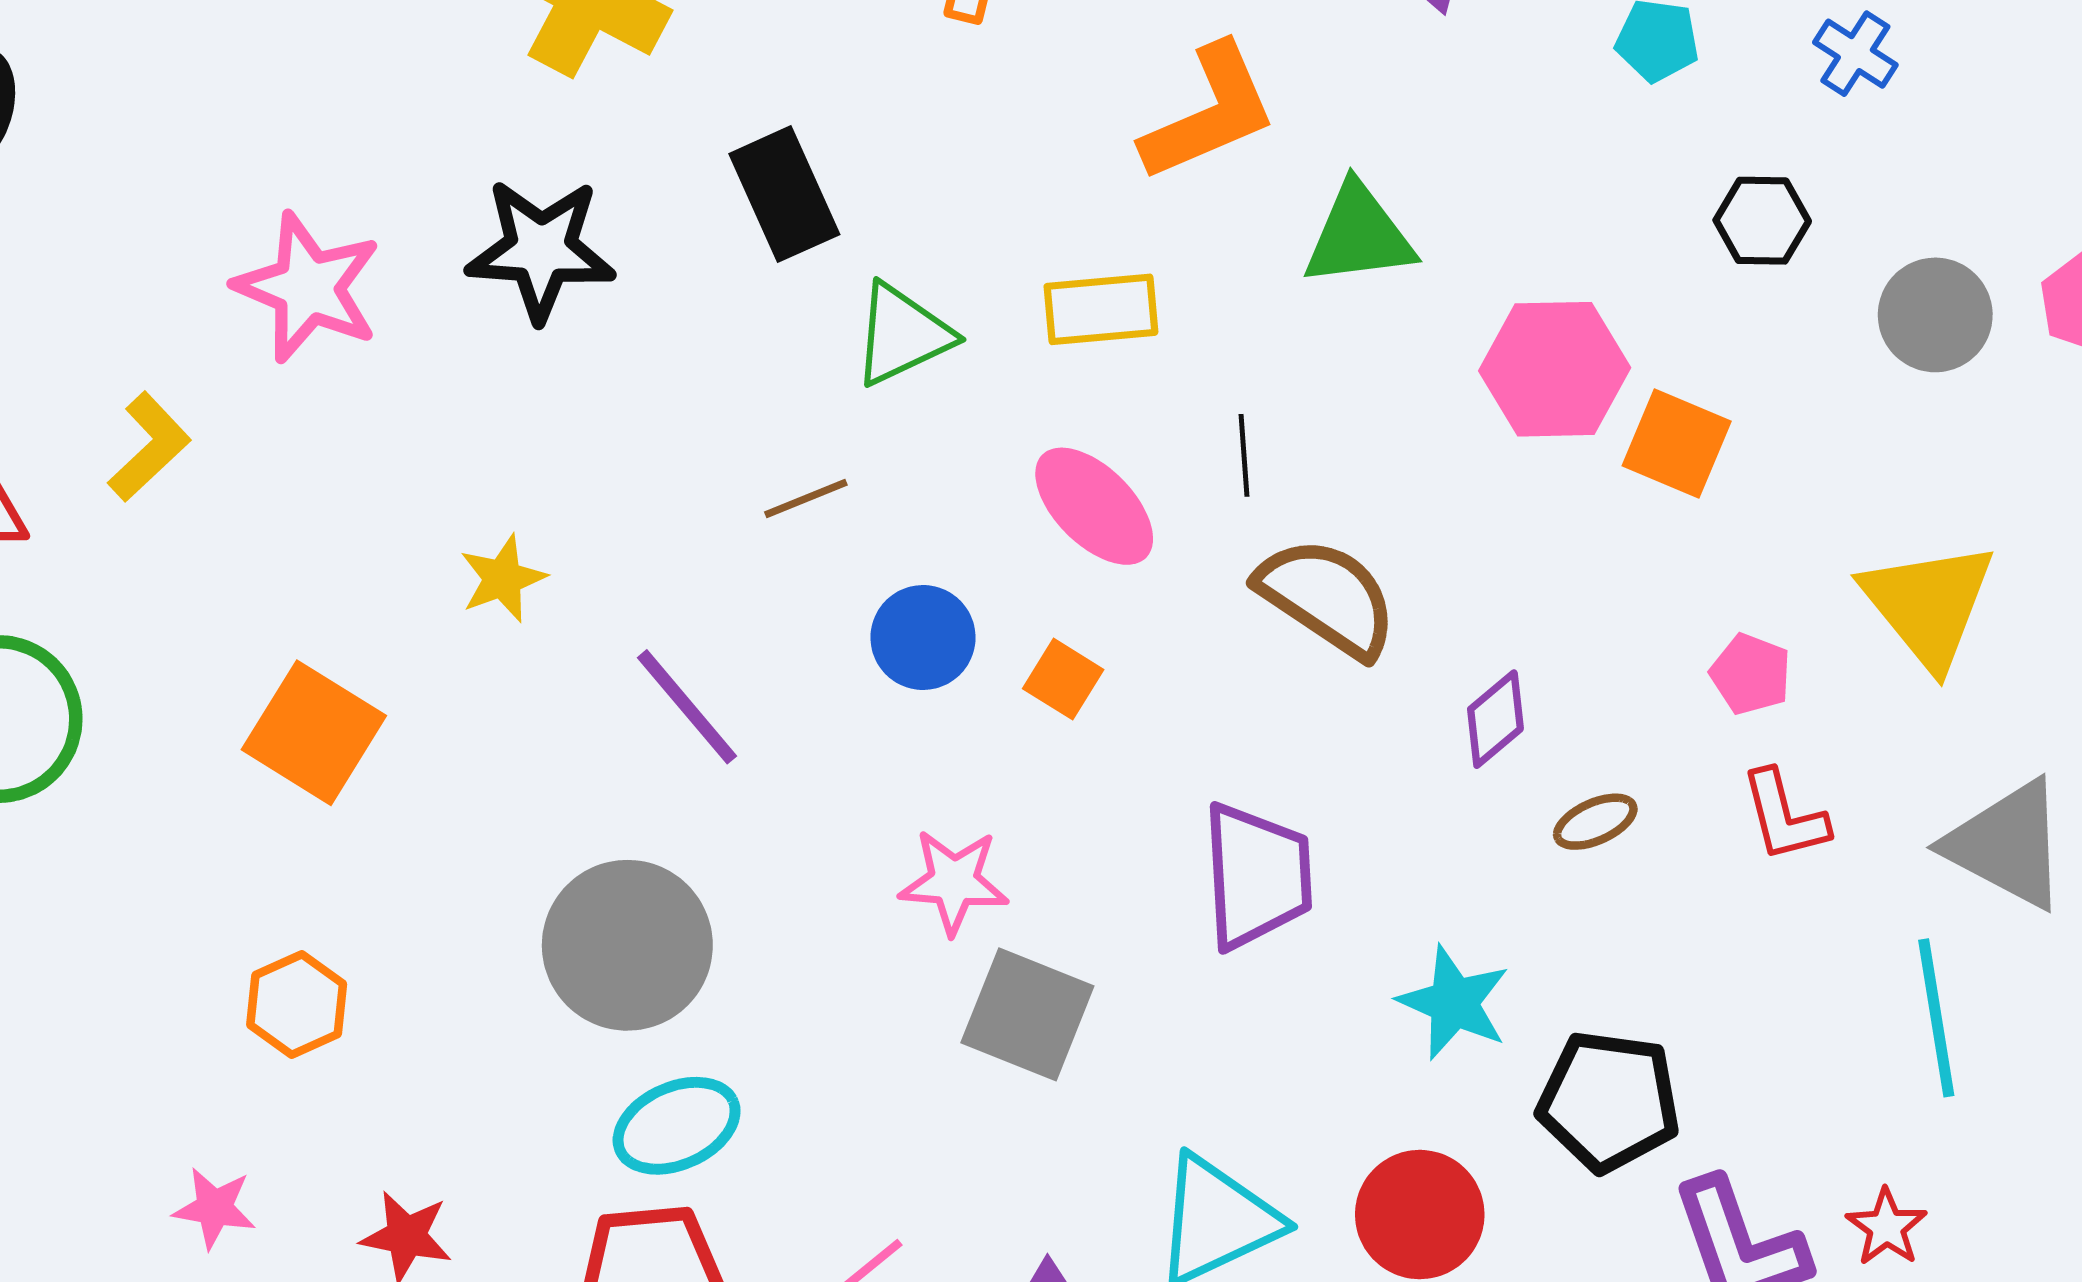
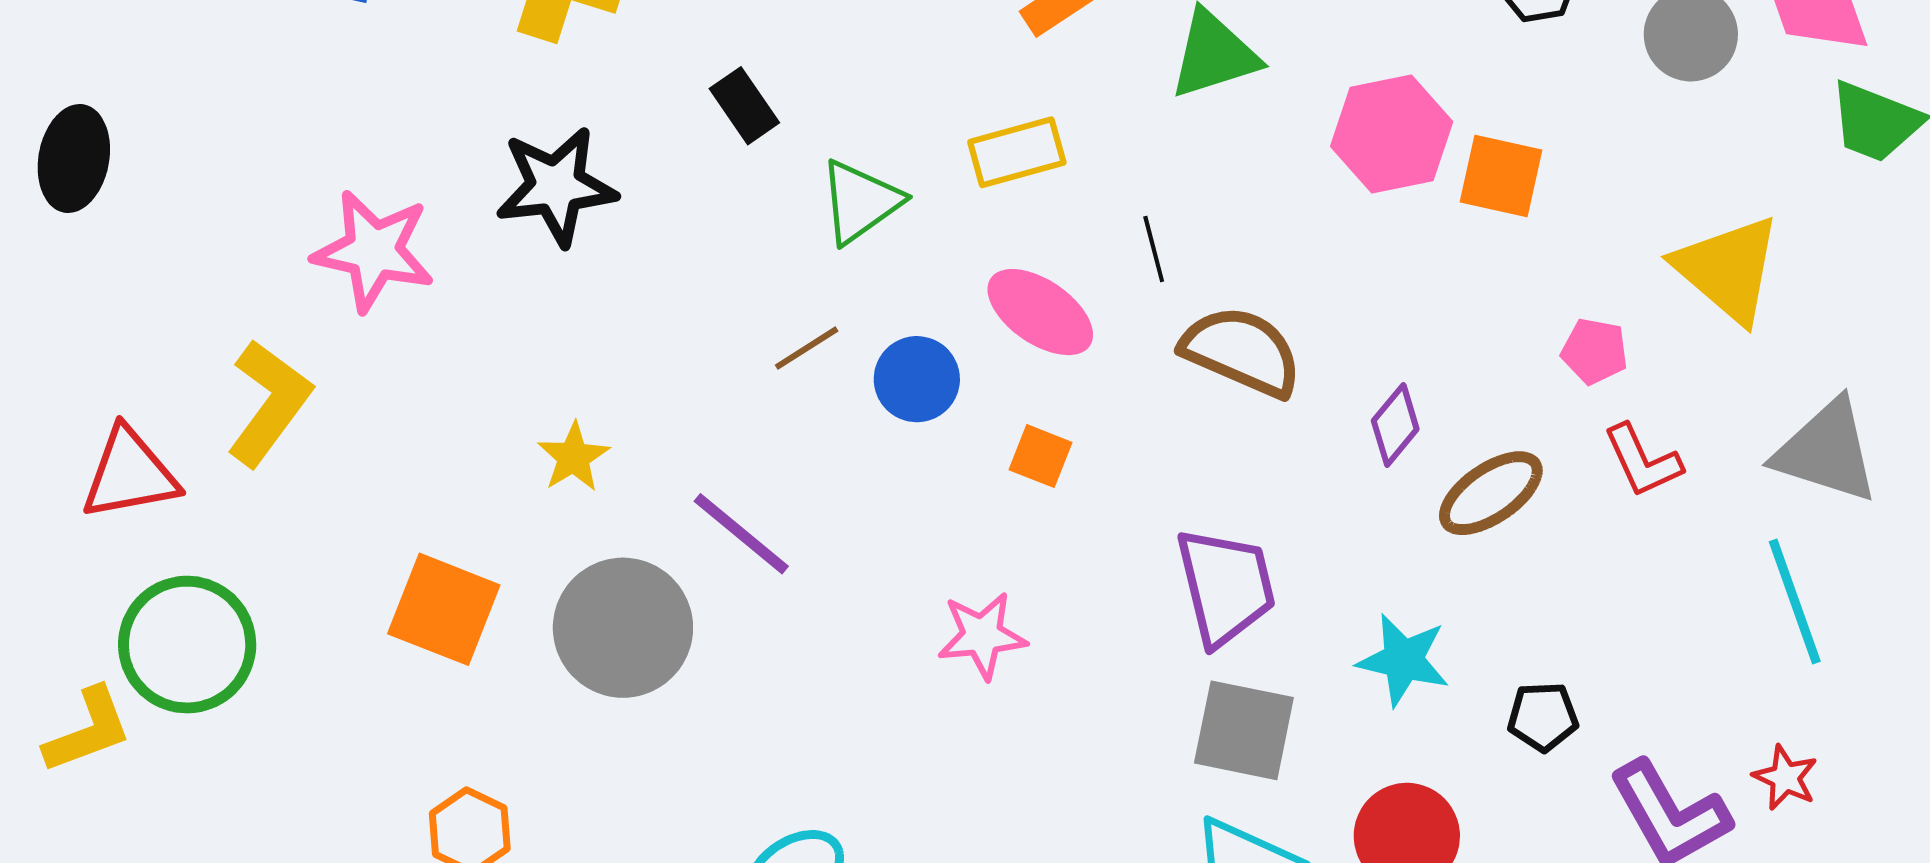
black rectangle: (784, 194) -> (744, 106), size x0.7
yellow L-shape: (149, 447) -> (269, 403), size x1.4
blue circle: (923, 637) -> (917, 379), moved
brown ellipse: (1595, 822) -> (1491, 493), size x1.6
gray circle: (627, 945) -> (623, 628), moved
gray square: (1027, 1014) -> (1244, 730), moved
black pentagon: (1609, 1101) -> (1543, 717), size x0.6

